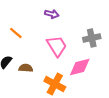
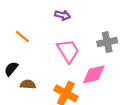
brown semicircle: (26, 68) -> (28, 84), moved

